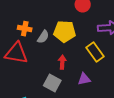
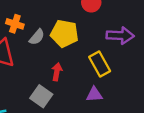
purple triangle: (84, 79) -> (94, 94), moved

